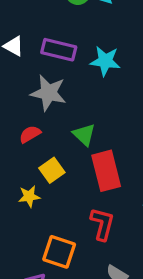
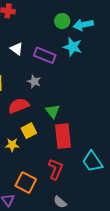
cyan star: (105, 61) -> (73, 47), moved
gray star: (48, 93) -> (34, 81), size x0.6
red semicircle: (30, 134) -> (19, 106), size x1.5

